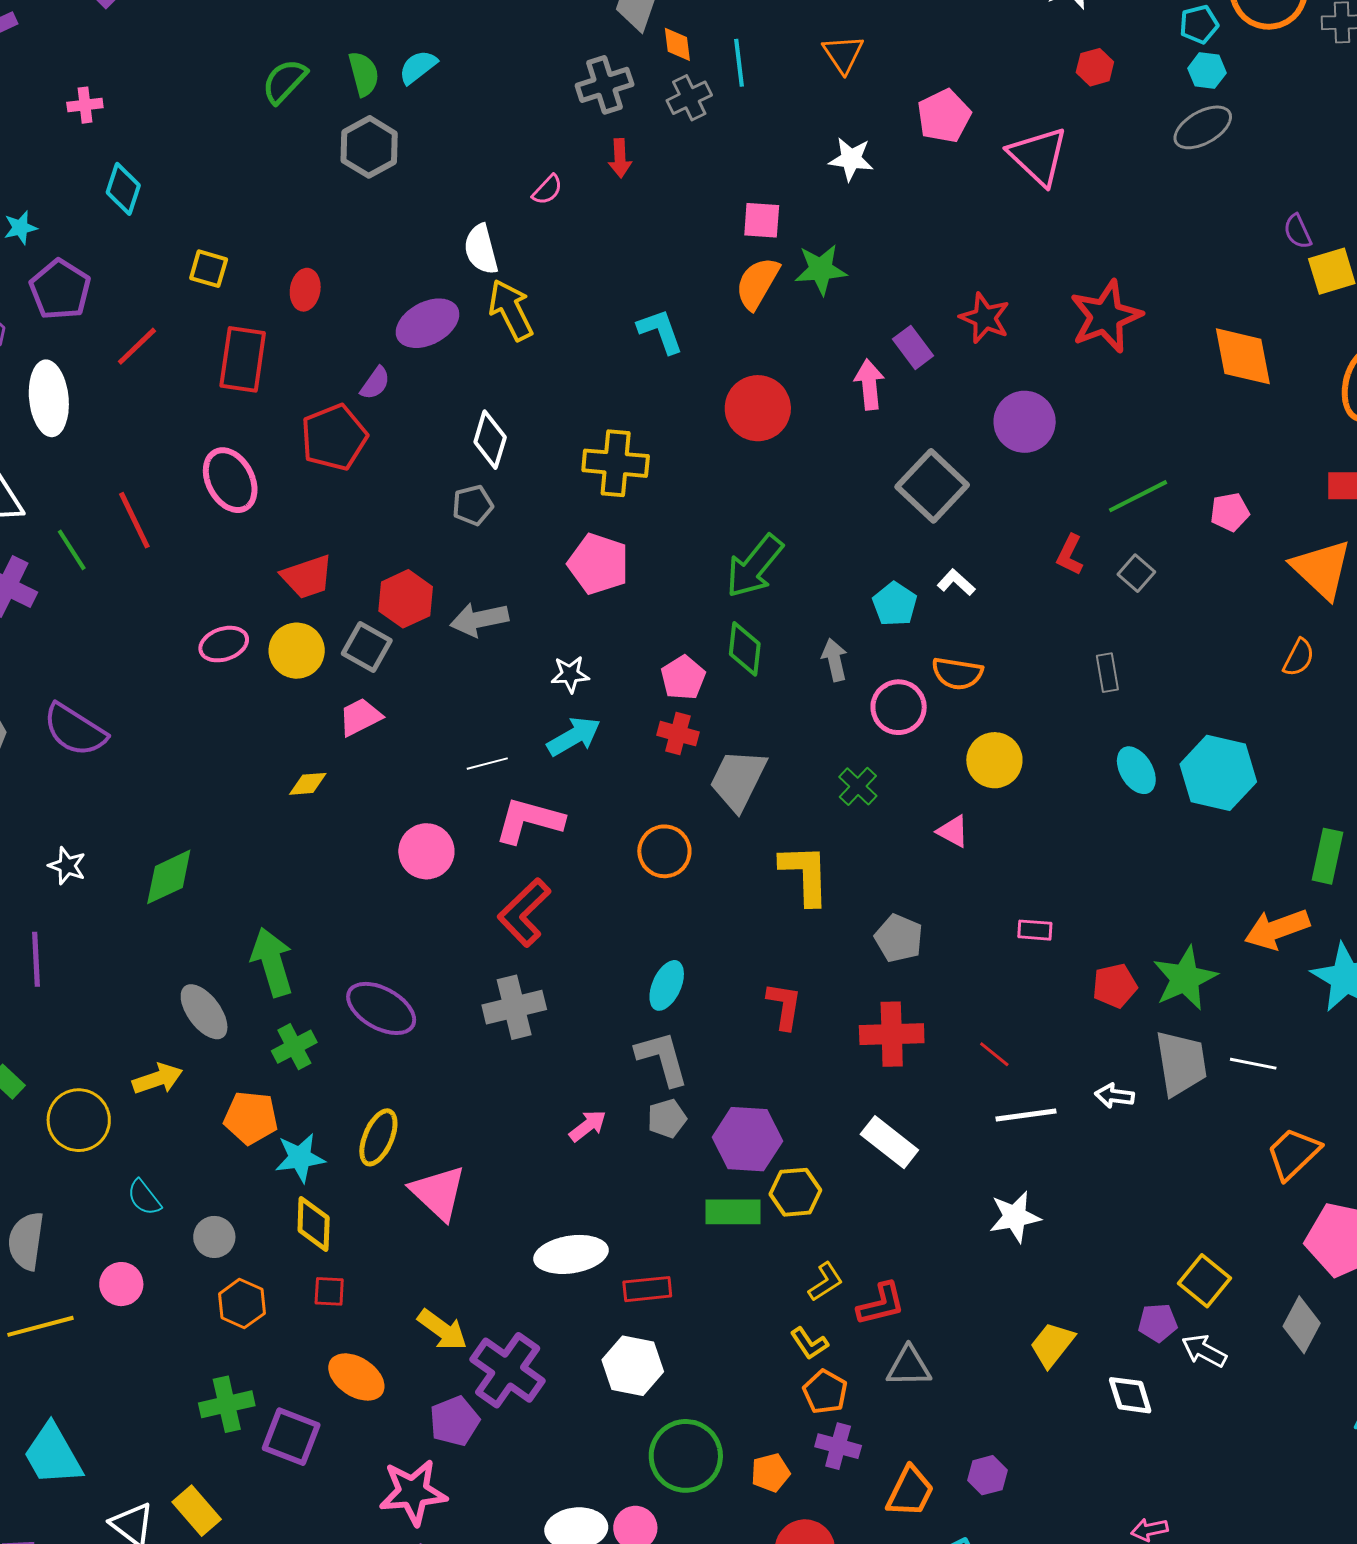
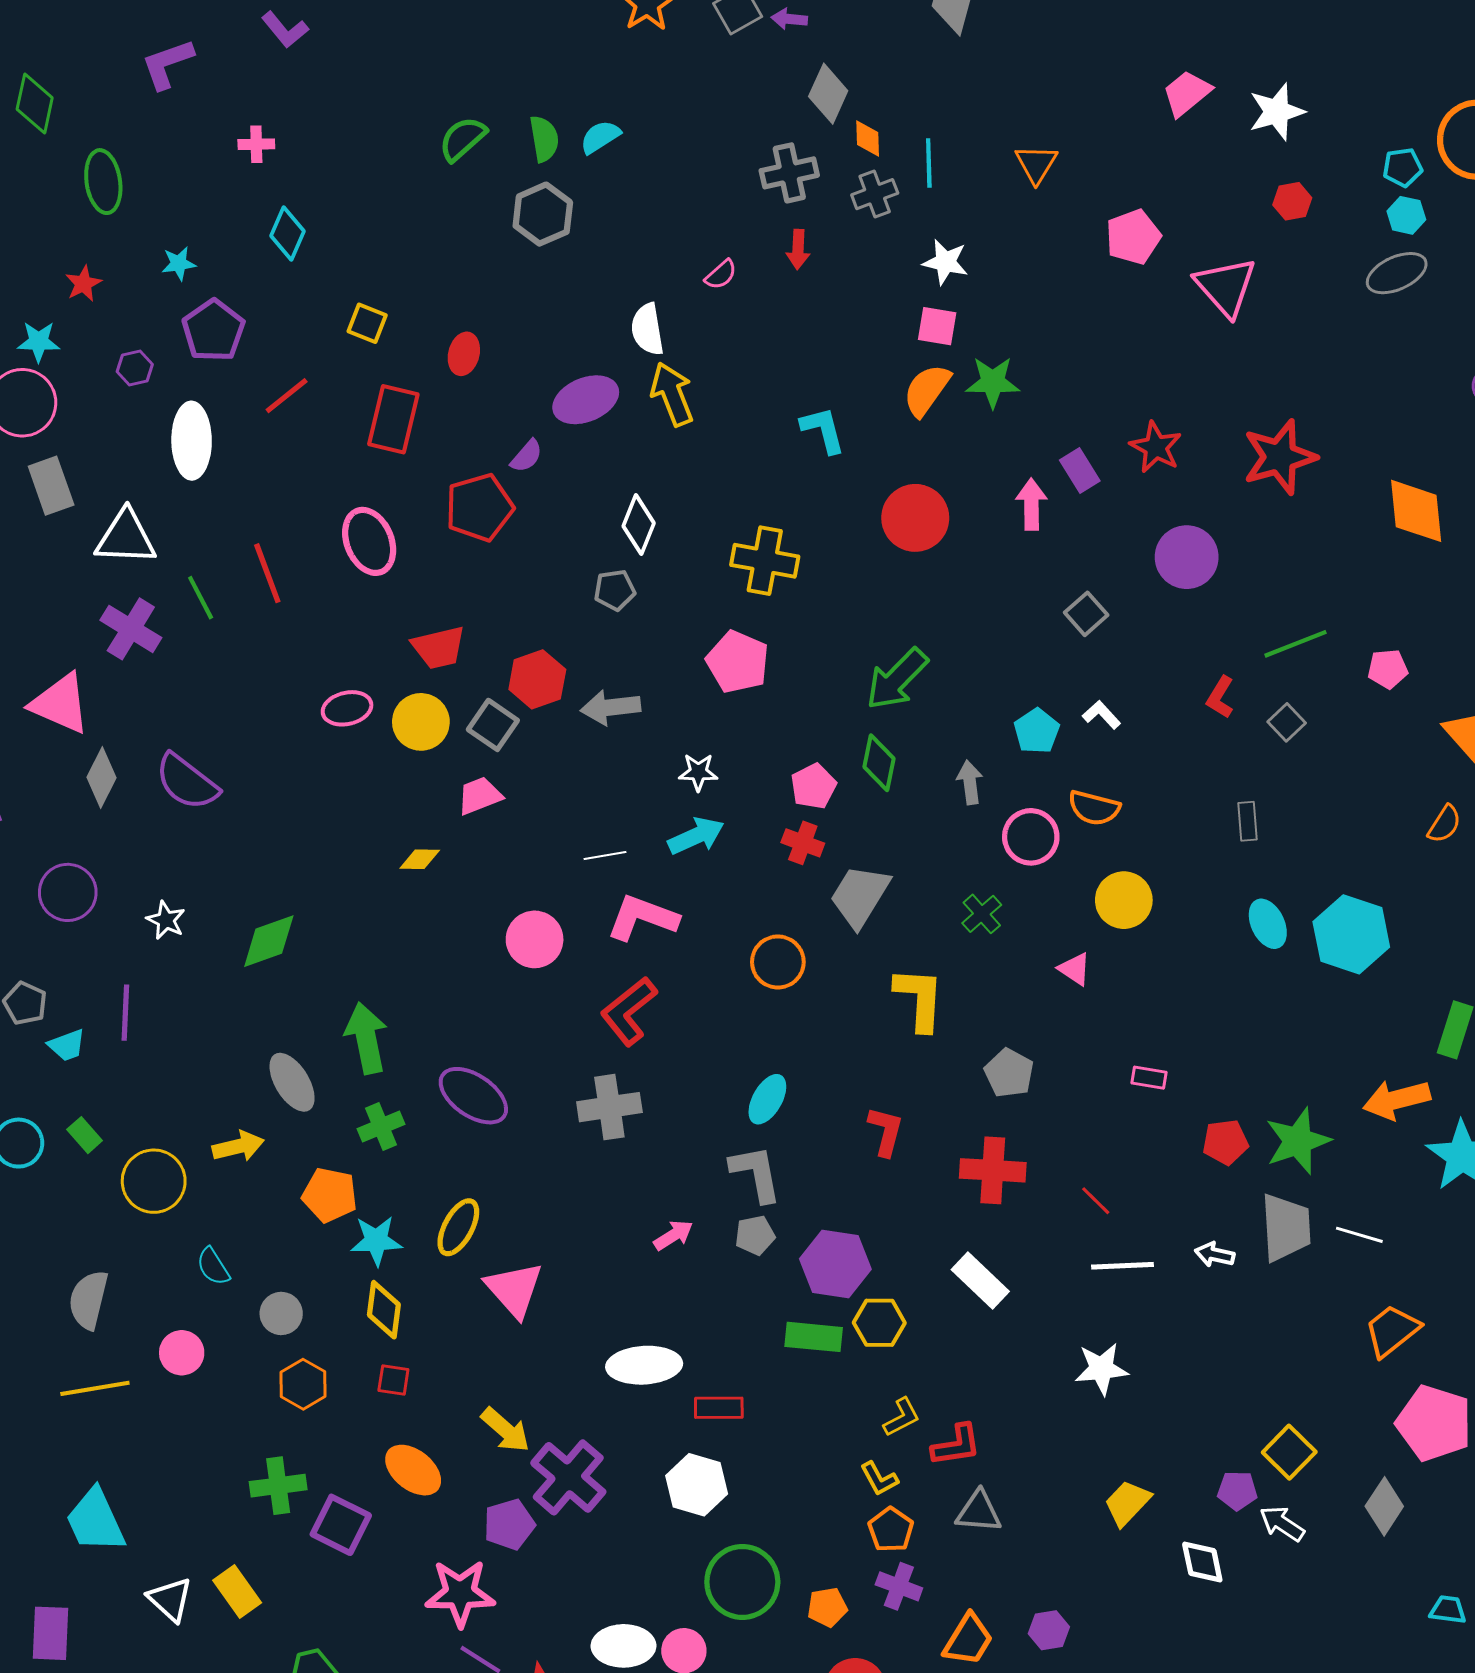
white star: (851, 159) -> (945, 262), moved
gray square: (932, 486) -> (1086, 614), size x0.6

